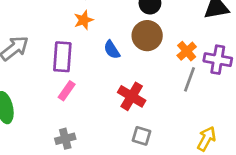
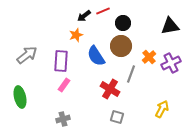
blue semicircle: (112, 50) -> (96, 56), size x1.5
purple cross: (218, 60) -> (171, 63), turned -36
gray line: (190, 79) -> (131, 74), moved
yellow arrow: (206, 139) -> (162, 109), moved

